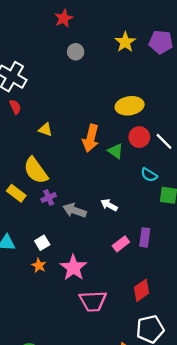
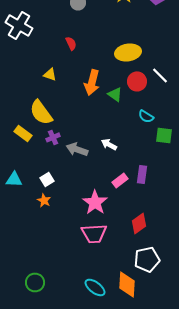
red semicircle: (15, 107) -> (71, 43), moved
white line: (164, 141) -> (160, 75), moved
pink star: (73, 268) -> (95, 202), moved

